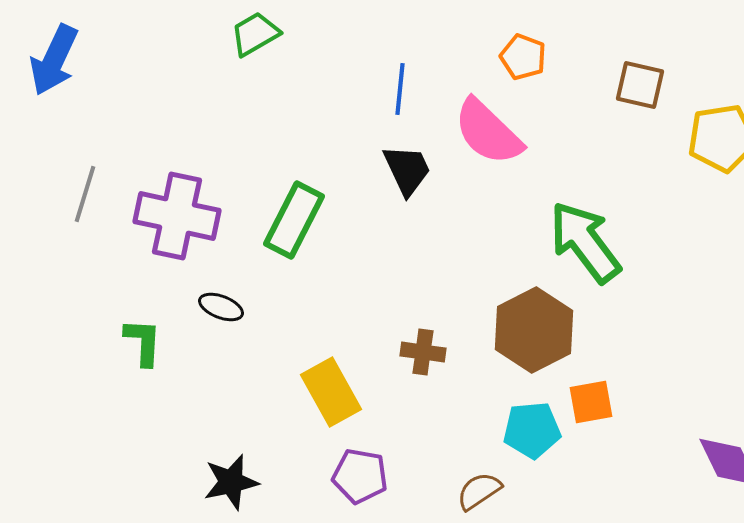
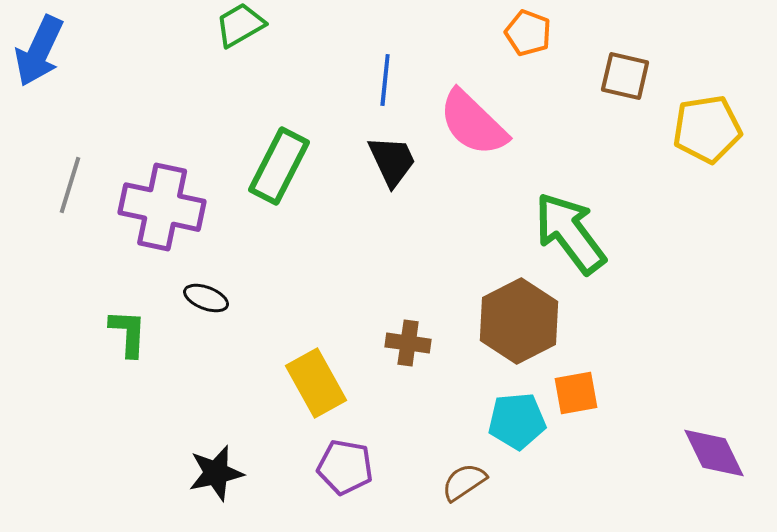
orange pentagon: (523, 57) -> (528, 33), moved
green rectangle: (294, 220) -> (279, 166), moved

